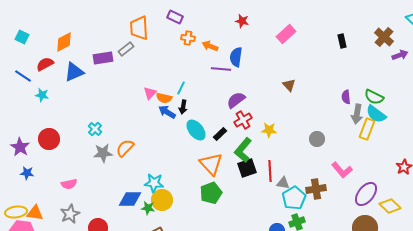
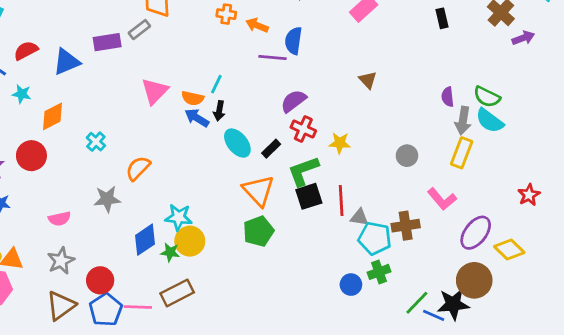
orange diamond: (64, 42) -> (52, 116), moved
pink triangle: (150, 93) -> (155, 91), moved, size x1.5
red cross: (243, 120) -> (303, 129), turned -36
yellow rectangle: (367, 129) -> (462, 153), moved
green L-shape: (243, 150) -> (303, 171), turned 30
gray star: (103, 153) -> (107, 199), moved
cyan pentagon: (294, 198) -> (375, 238), turned -30
blue diamond: (130, 199) -> (145, 240), turned -35

